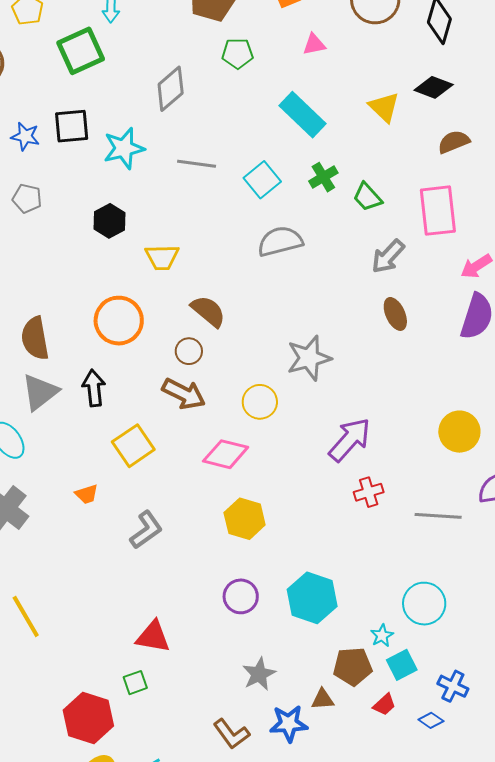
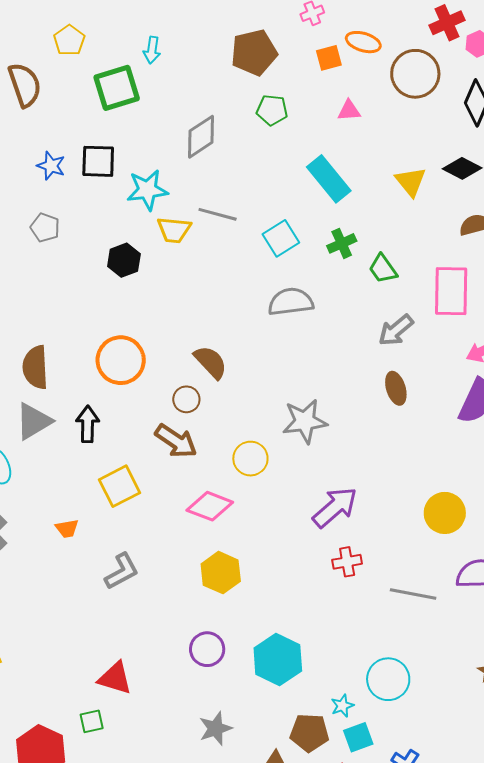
yellow trapezoid: (162, 257) -> (174, 230), moved

